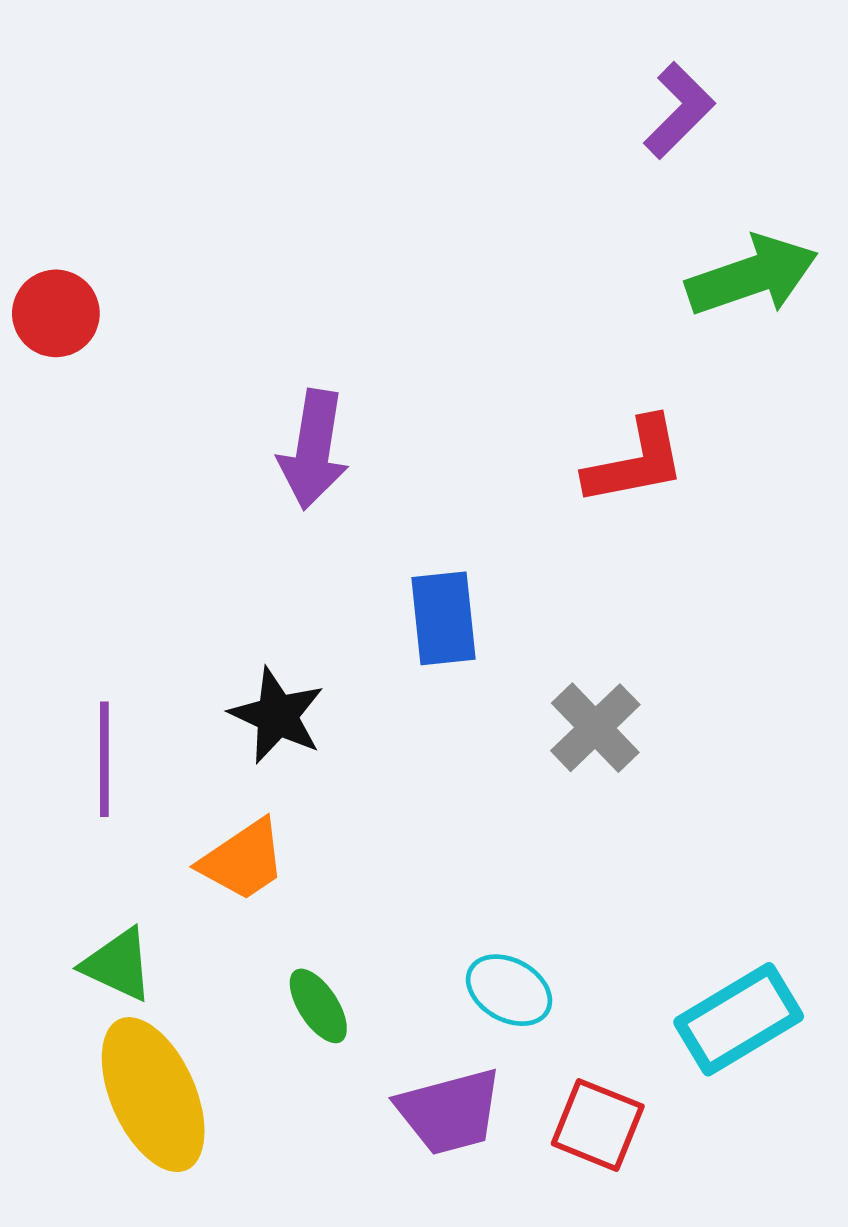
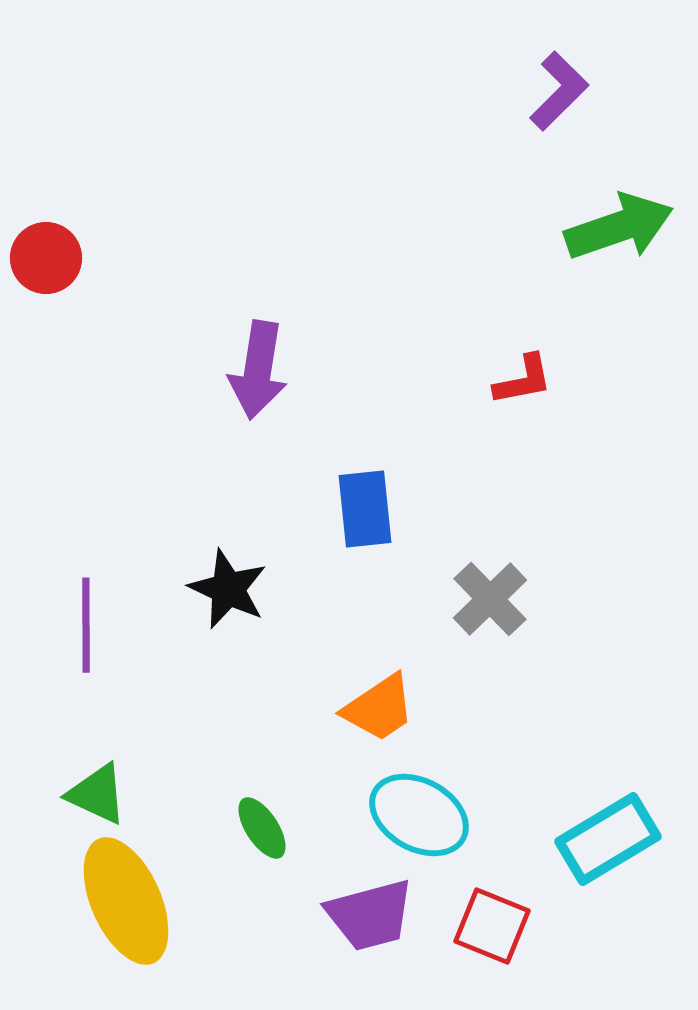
red L-shape: (635, 462) -> (523, 380), size x0.7
orange trapezoid: (243, 860) -> (379, 708), moved
cyan ellipse: (509, 990) -> (419, 815), size x1.4

